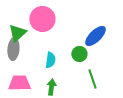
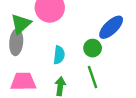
green line: (92, 79) -> (93, 77), moved

